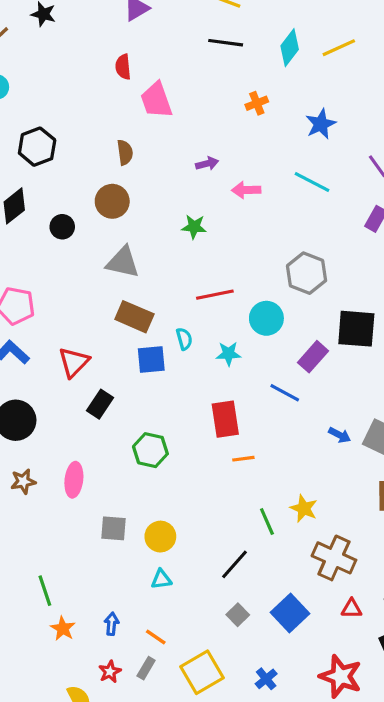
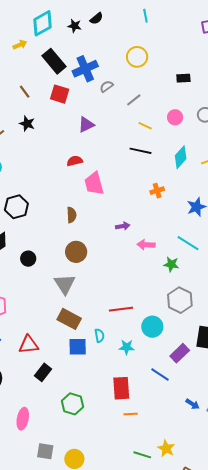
red semicircle: (123, 67) -> (75, 161), turned 77
brown circle: (112, 201) -> (76, 252), moved
green star: (194, 227) -> (171, 264), moved
gray triangle: (123, 262) -> (65, 284), turned 40
red triangle: (74, 362) -> (29, 345), turned 35
green line: (267, 522) -> (142, 455), turned -54

